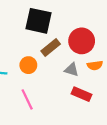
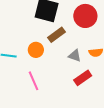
red circle: (82, 41) -> (85, 16), moved
red rectangle: (81, 94) -> (83, 78), turned -60

